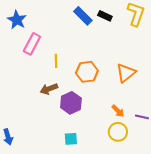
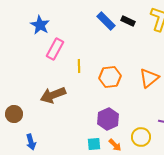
brown arrow: (49, 89) -> (53, 95), moved, size x1.4
purple hexagon: (71, 103) -> (108, 119), moved
orange arrow: (118, 111) -> (115, 145), moved

